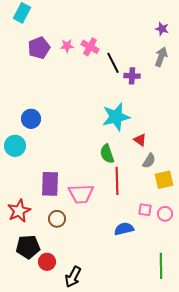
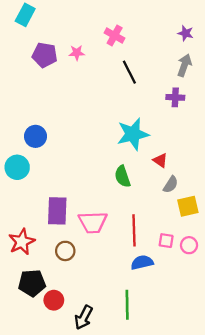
pink cross: (90, 47) -> (115, 36), moved
purple pentagon: (39, 48) -> (45, 55), turned 30
purple cross: (132, 76) -> (175, 97), moved
red line: (117, 181) -> (134, 230), moved
green line: (161, 266) -> (127, 305), moved

